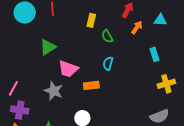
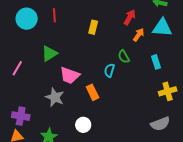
cyan triangle: (160, 20) -> (162, 28), size x1.5
green semicircle: (107, 36) -> (124, 57), moved
orange rectangle: (91, 85) -> (93, 92), turned 70
pink line: (13, 88) -> (17, 68), moved

